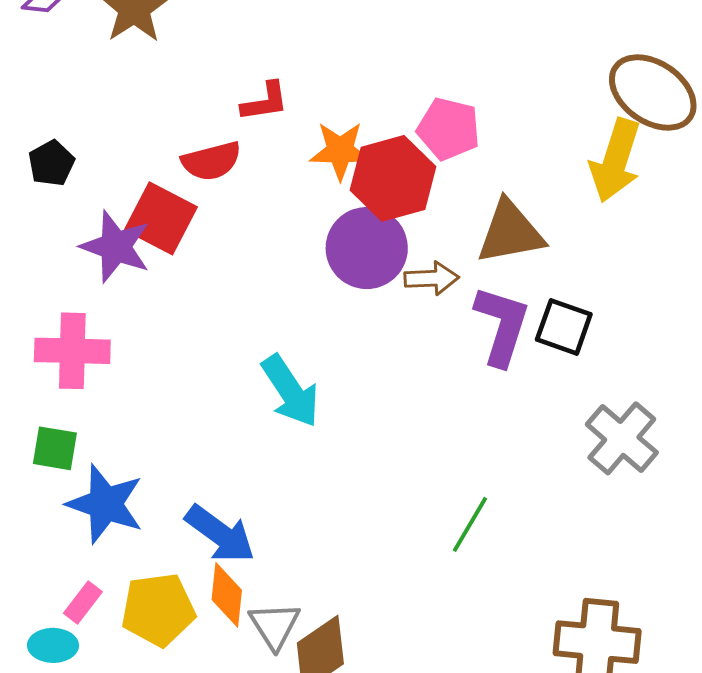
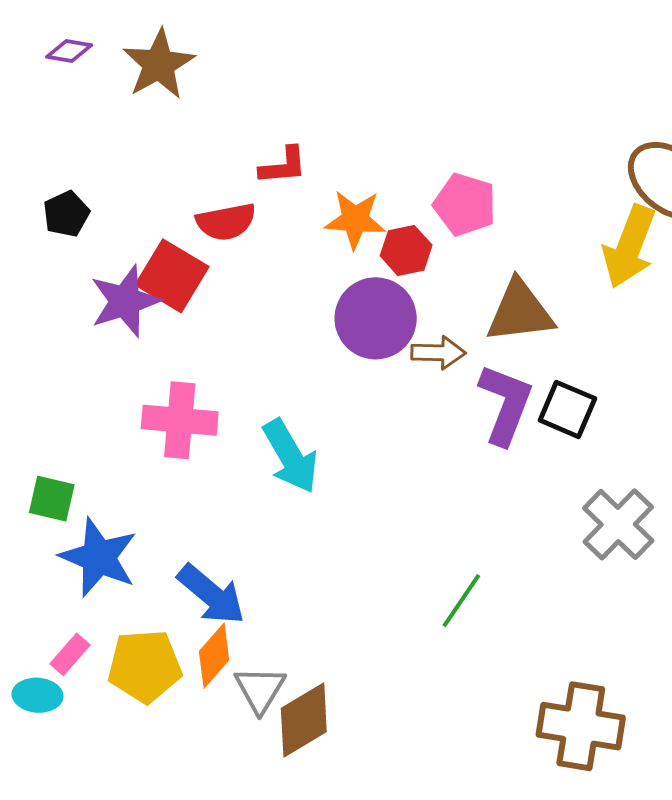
red hexagon: (393, 178) -> (406, 250), size x0.6
purple star: (116, 247) -> (125, 301), turned 30
pink cross: (72, 351) -> (180, 420), moved
orange diamond: (227, 595) -> (214, 656), turned 32

